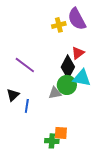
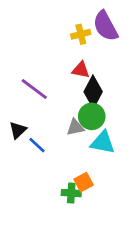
red triangle: (78, 53) -> (81, 70), moved, turned 48
cyan triangle: (82, 78) -> (103, 142), moved
blue line: (27, 106) -> (37, 145), turned -56
orange square: (61, 133) -> (84, 182), turned -32

